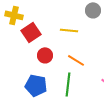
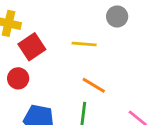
red circle: (45, 55) -> (18, 78), moved

